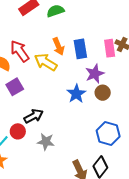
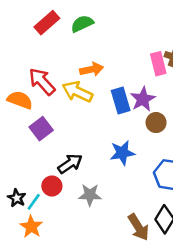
orange arrow: (58, 46) -> (92, 69), turned -72
blue rectangle: (80, 49) -> (121, 101), moved
blue star: (76, 94) -> (122, 153), moved, turned 30

